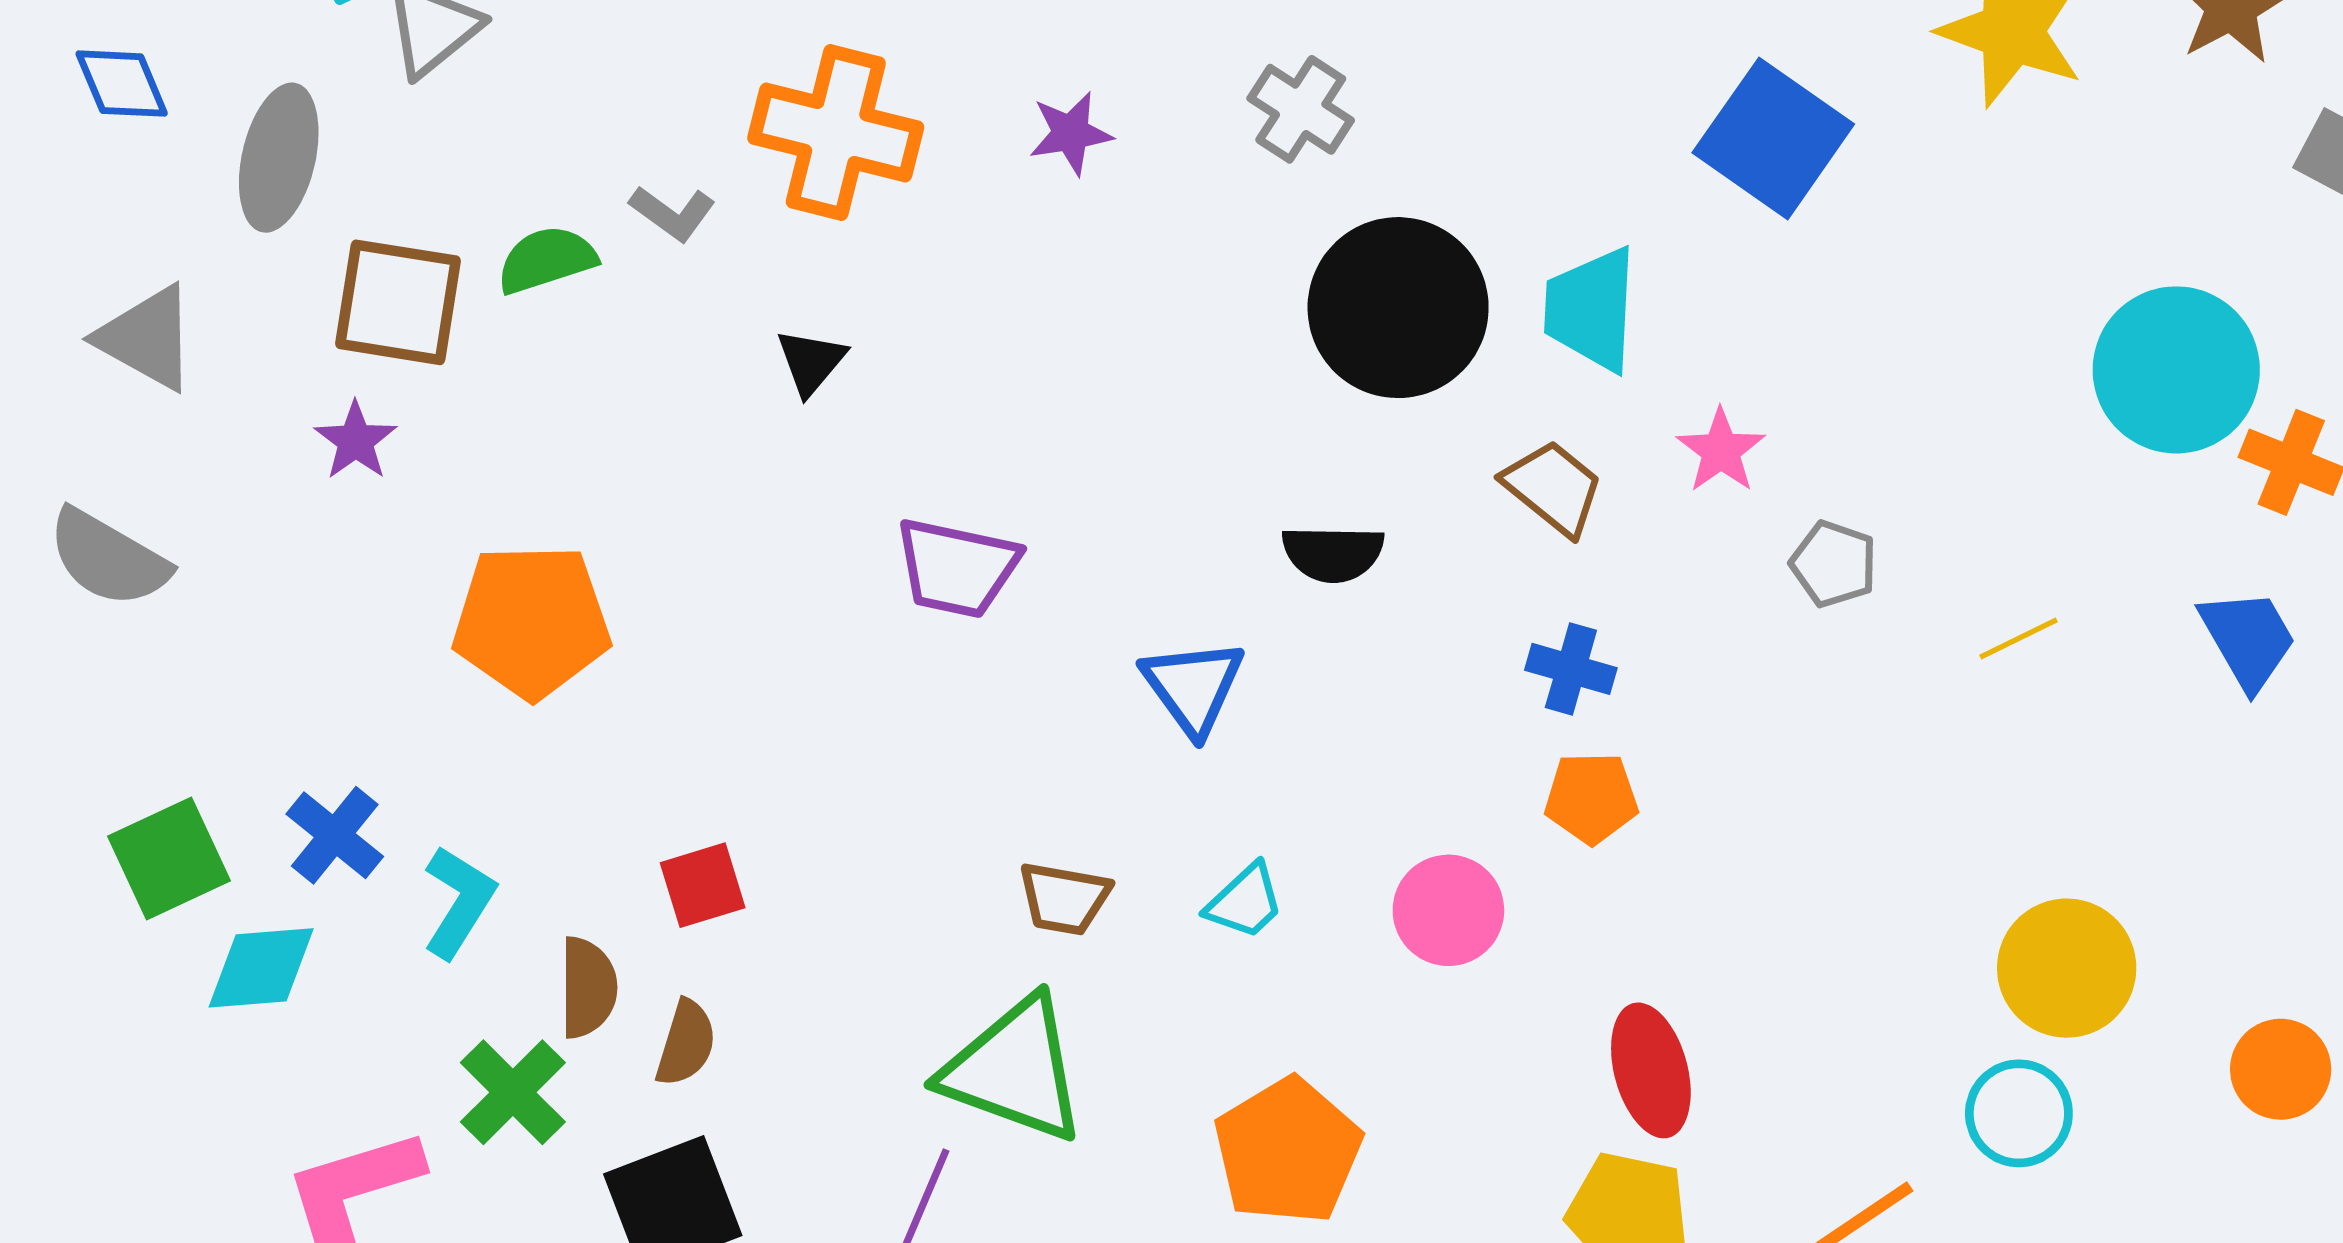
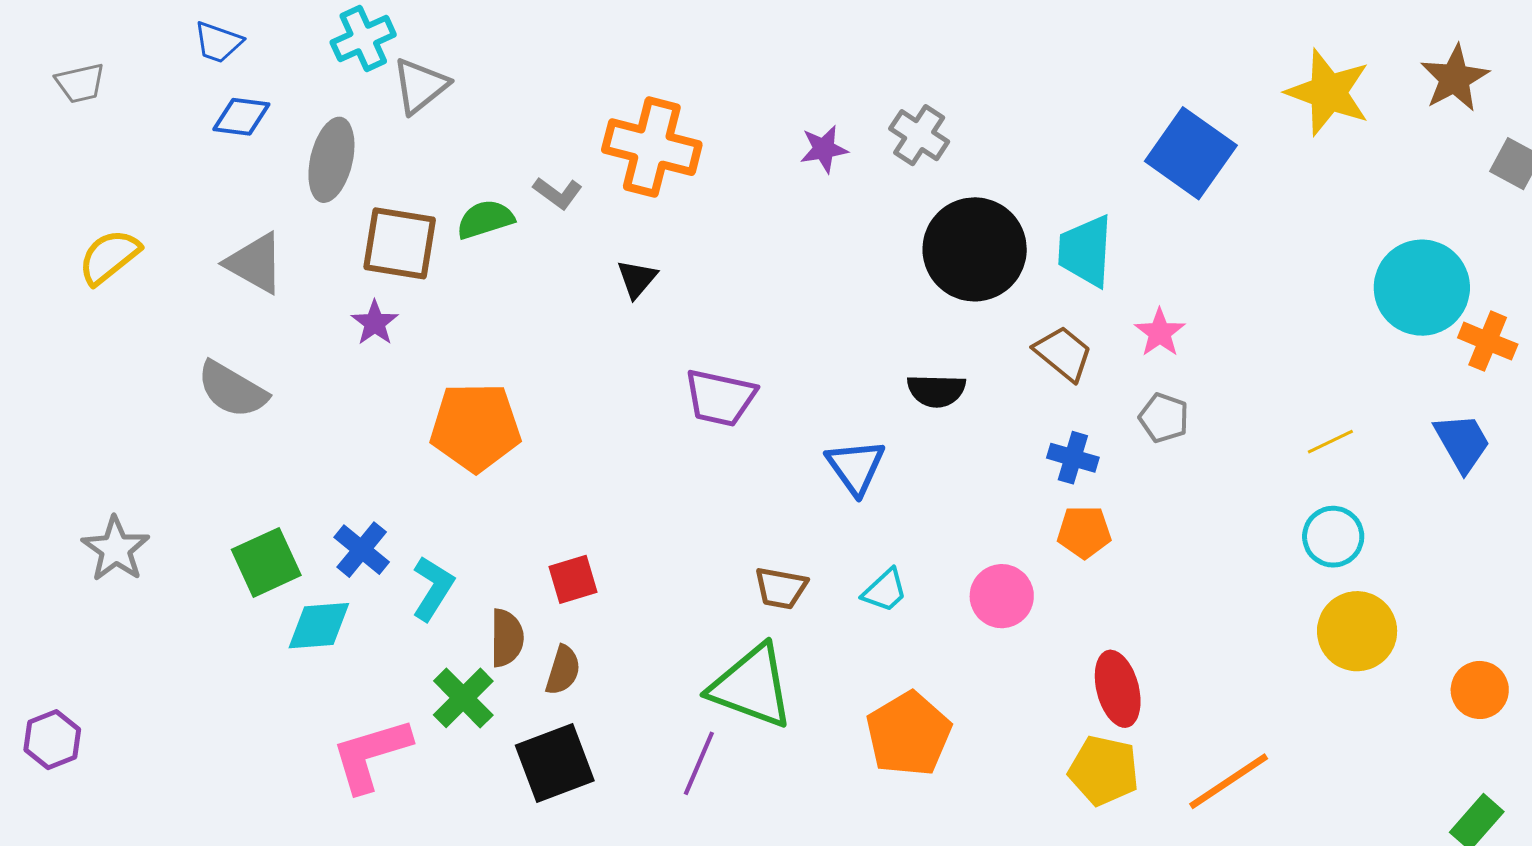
blue diamond: (122, 84) -> (241, 117), turned -60
purple star: (1071, 133) -> (824, 149), moved
gray pentagon: (1834, 564) -> (1164, 418), moved
cyan circle: (2019, 1113) -> (1333, 537), moved

